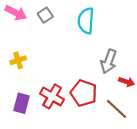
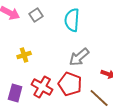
yellow cross: (18, 60) -> (24, 55), moved
gray arrow: (109, 61) -> (79, 57), moved, turned 30

